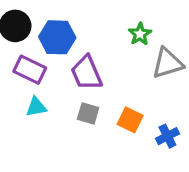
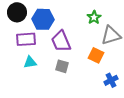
purple rectangle: (30, 70) -> (26, 39), turned -30
orange square: (130, 120) -> (96, 55), moved

